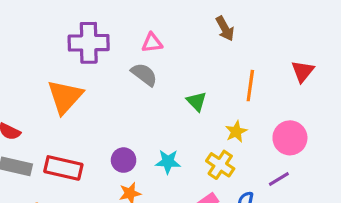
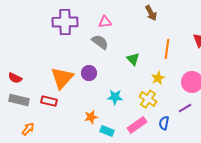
orange triangle: (65, 97) -> (62, 78), moved
purple circle: (124, 160) -> (89, 73), moved
red rectangle: (63, 168) -> (49, 101), size x0.7

